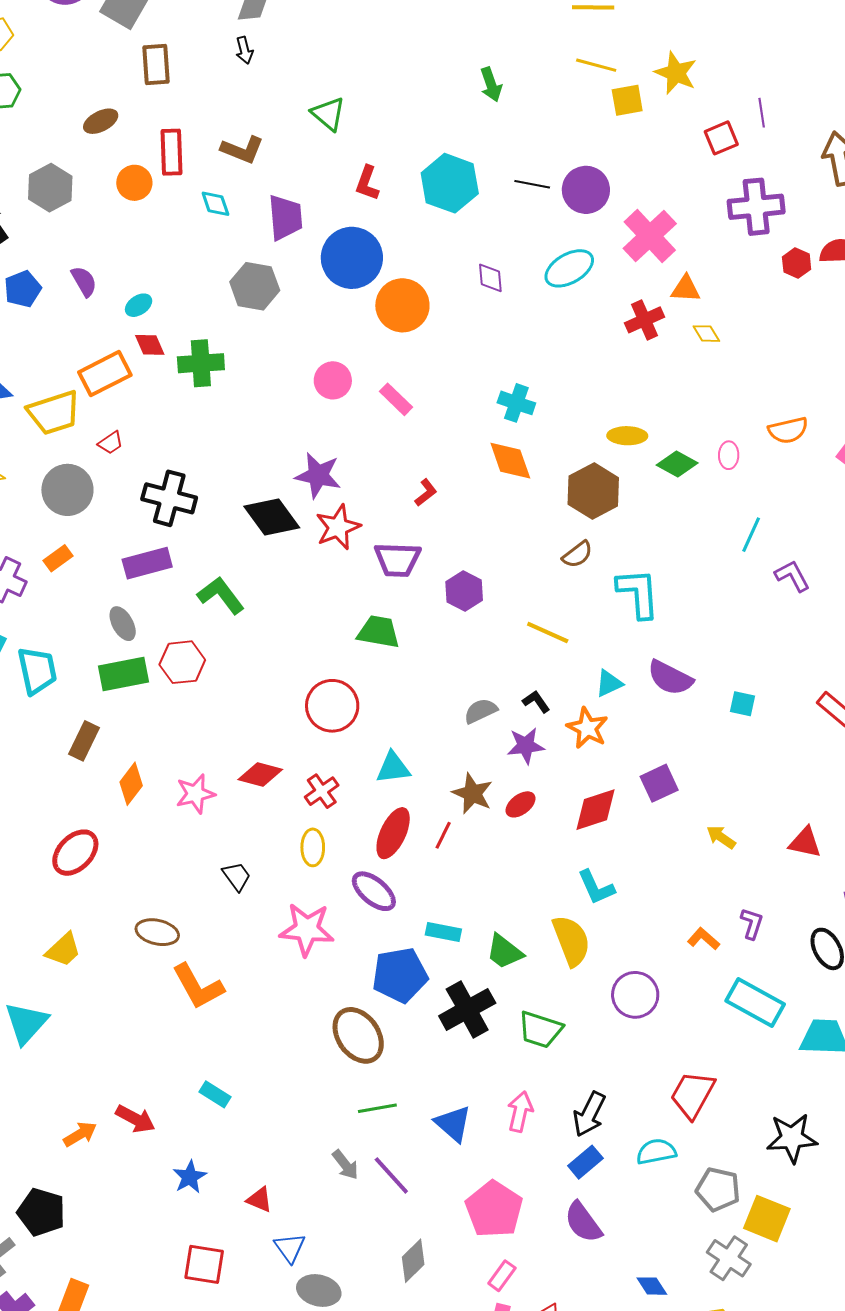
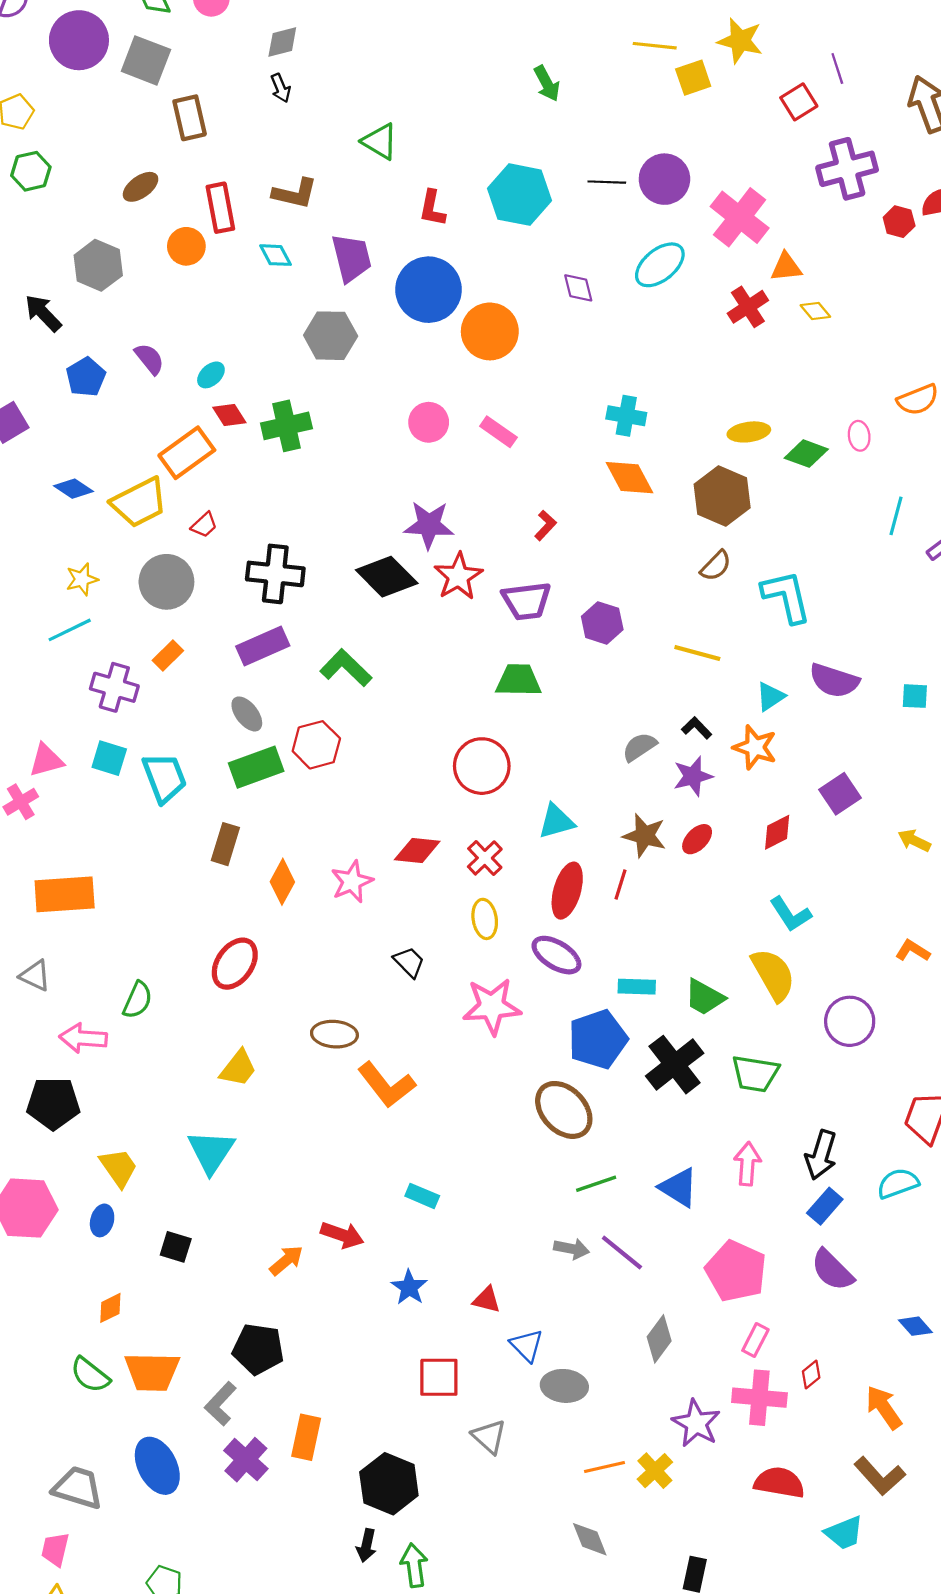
red diamond: (595, 810) -> (777, 832), size x0.7
gray arrow: (345, 1165) -> (572, 1249), turned -32

